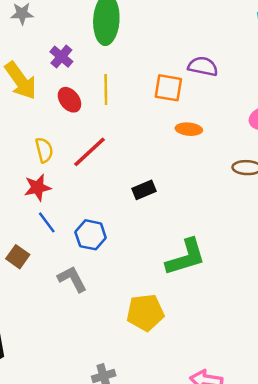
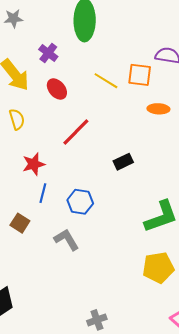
yellow line: (106, 89) -> (106, 81), moved, turned -55
yellow semicircle: (44, 150) -> (17, 119), moved
blue line: (47, 222) -> (43, 193), turned 54
yellow pentagon: (145, 312) -> (158, 268), moved

